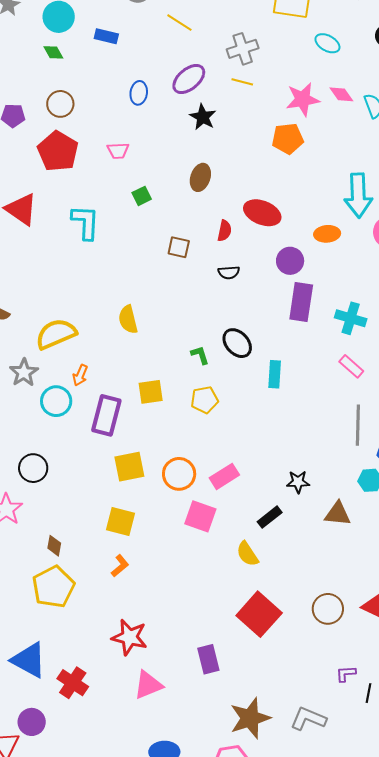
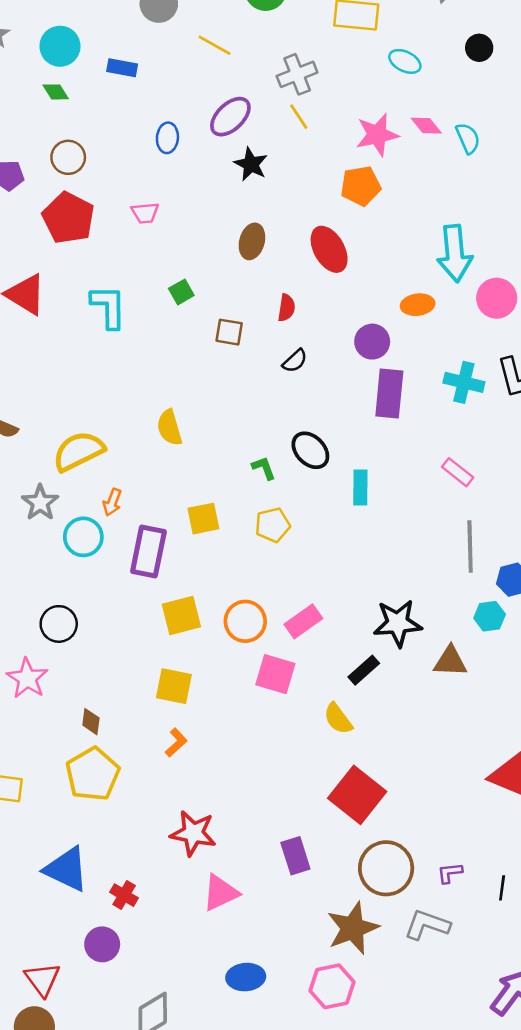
yellow line: (242, 82) -> (299, 117), turned 45
green square: (142, 196) -> (181, 292), moved
red ellipse: (262, 213) -> (329, 249), moved, turned 42
black semicircle: (229, 273) -> (295, 361), turned -35
cyan cross: (351, 318) -> (464, 382), moved
black star: (298, 482) -> (398, 623), size x1.6
brown circle: (328, 609) -> (386, 868), moved, size x1.4
purple L-shape: (346, 674) -> (450, 873), moved
red cross: (73, 683) -> (124, 895), size x0.7
purple circle: (32, 722) -> (102, 944), moved

